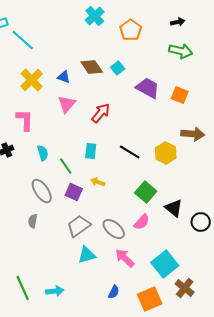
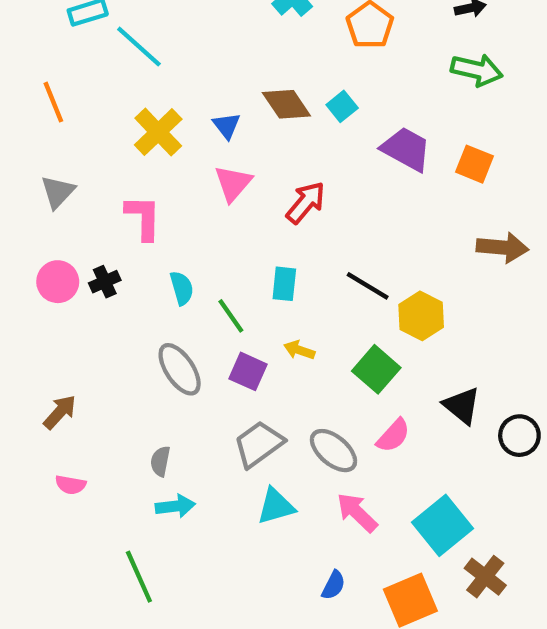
blue triangle: (64, 77) -> (227, 126), turned 32
yellow hexagon: (166, 153) -> (421, 316), moved
green square: (146, 192) -> (376, 369), moved
gray semicircle: (33, 221) -> (160, 461), moved
cyan arrow: (55, 291) -> (175, 506), moved

